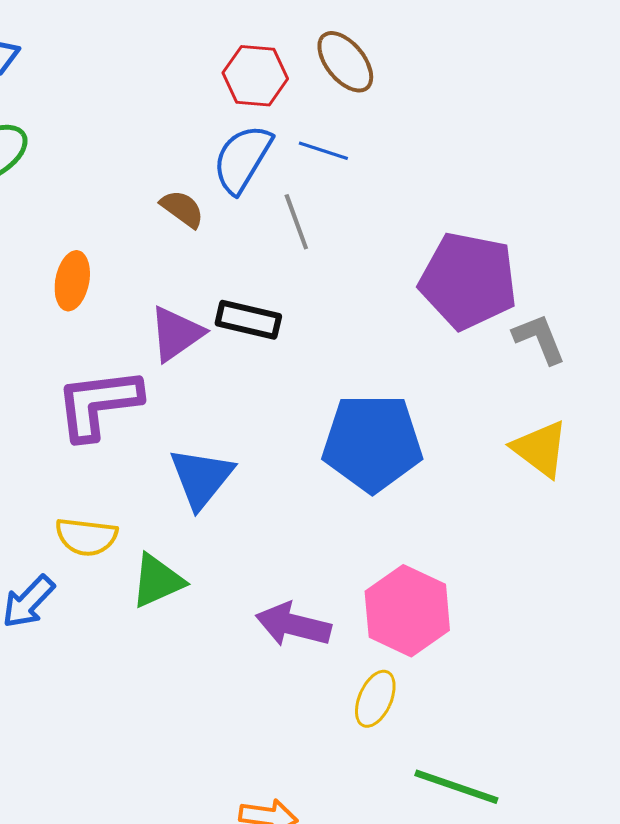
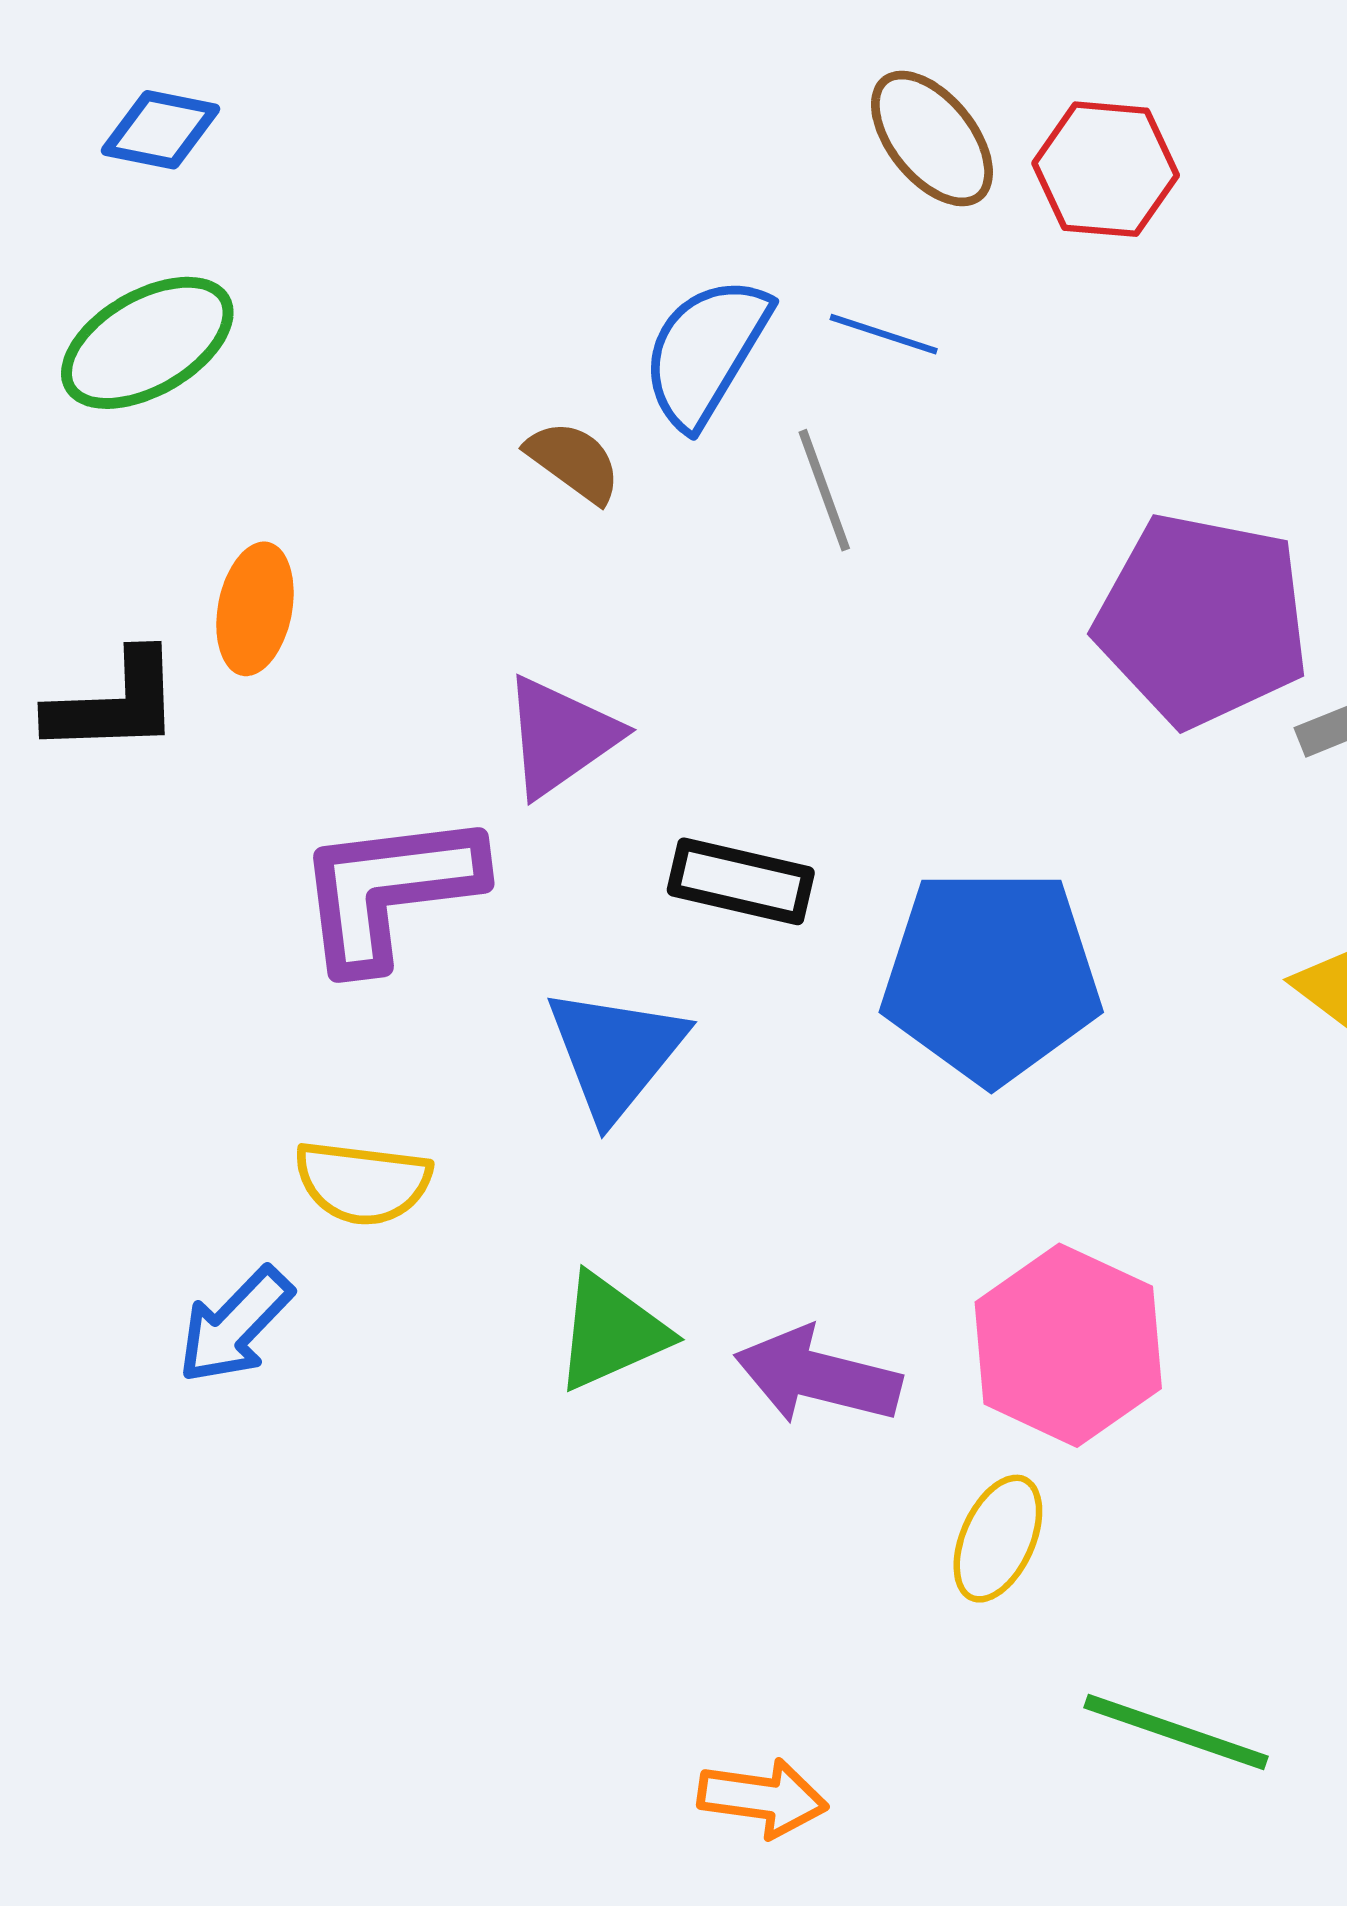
red hexagon: (255, 76) -> (1106, 169), moved
orange ellipse: (72, 281) -> (255, 609), moved
black rectangle: (248, 320) -> (741, 881), moved
green triangle: (157, 581) -> (611, 1332), moved

